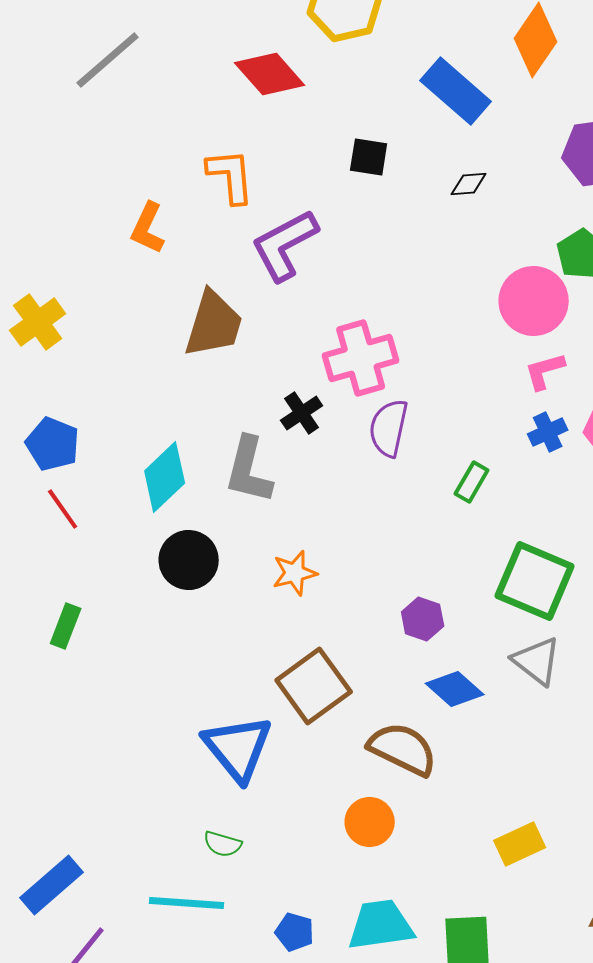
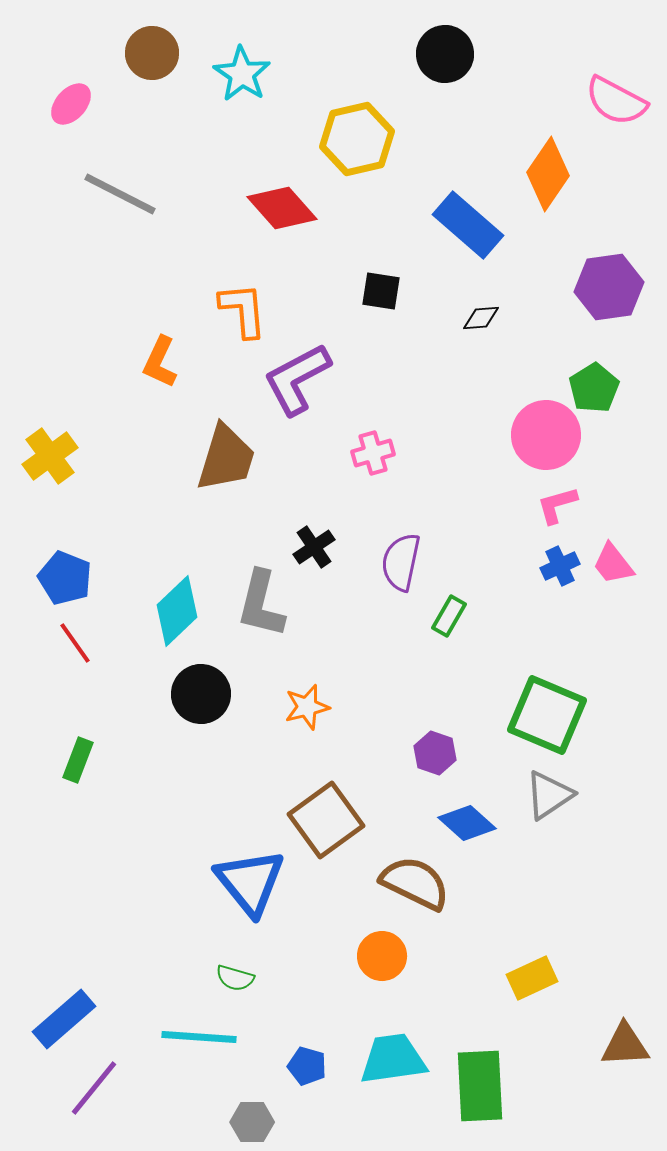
gray line: (108, 60) -> (120, 194), turned 68
pink cross: (361, 358) -> (373, 453), moved, size x0.6
green rectangle: (472, 482) -> (449, 616), moved
gray triangle: (537, 661) -> (549, 795), turned 48

